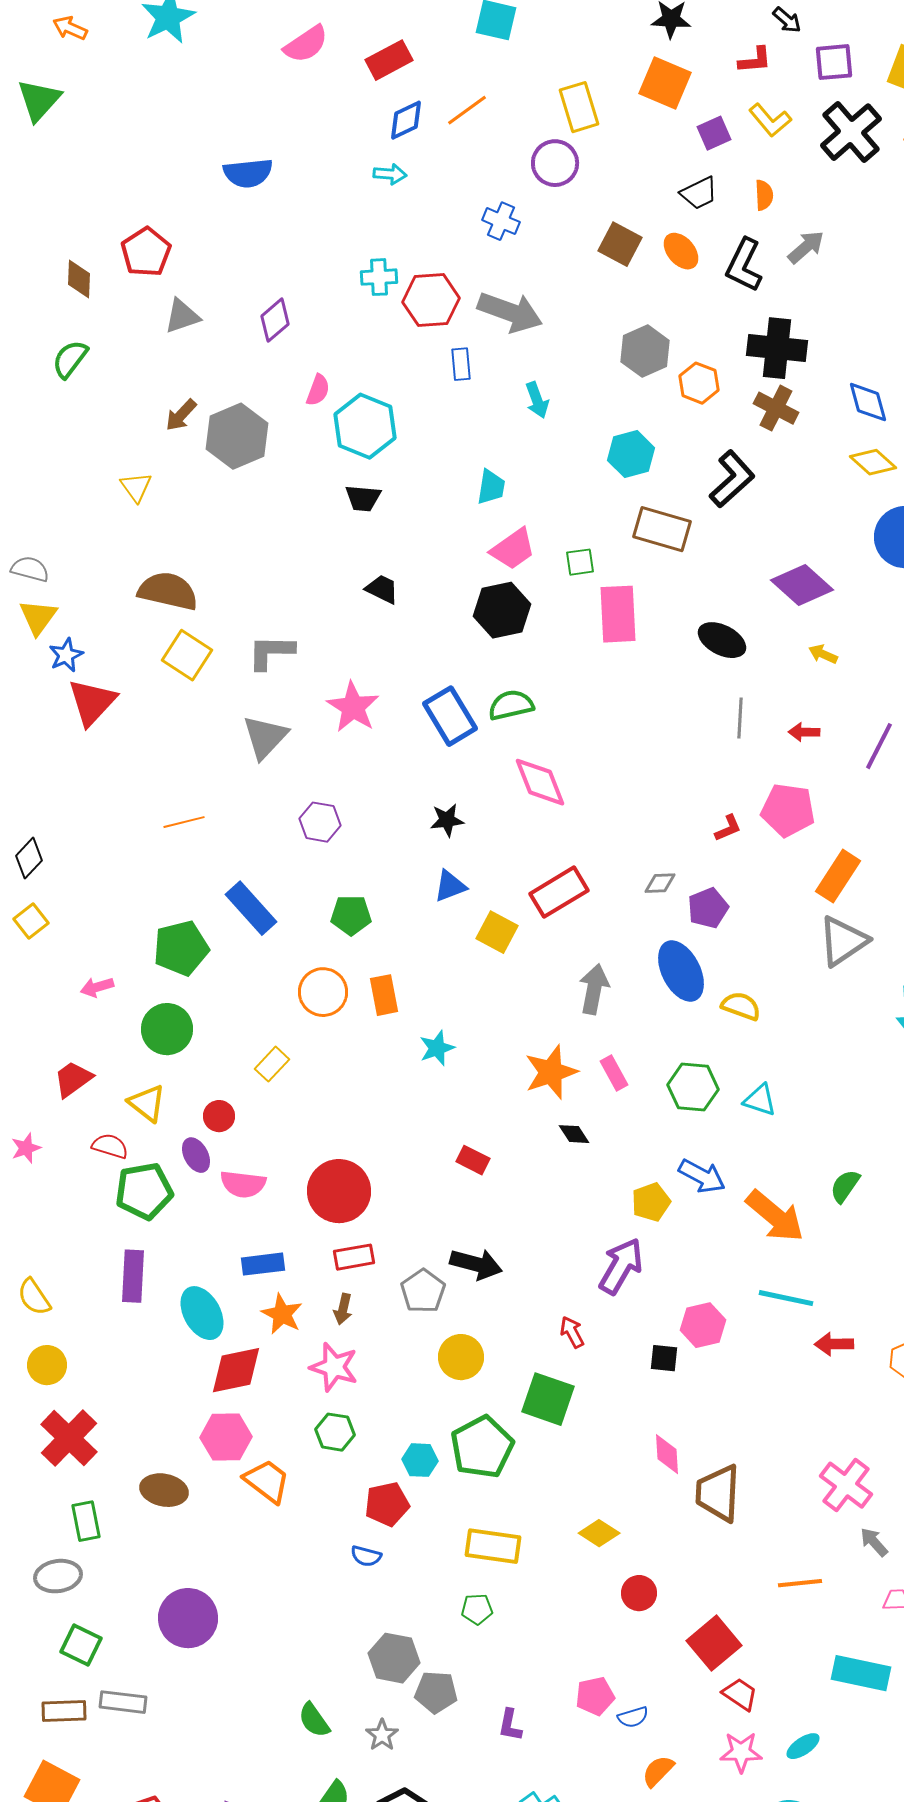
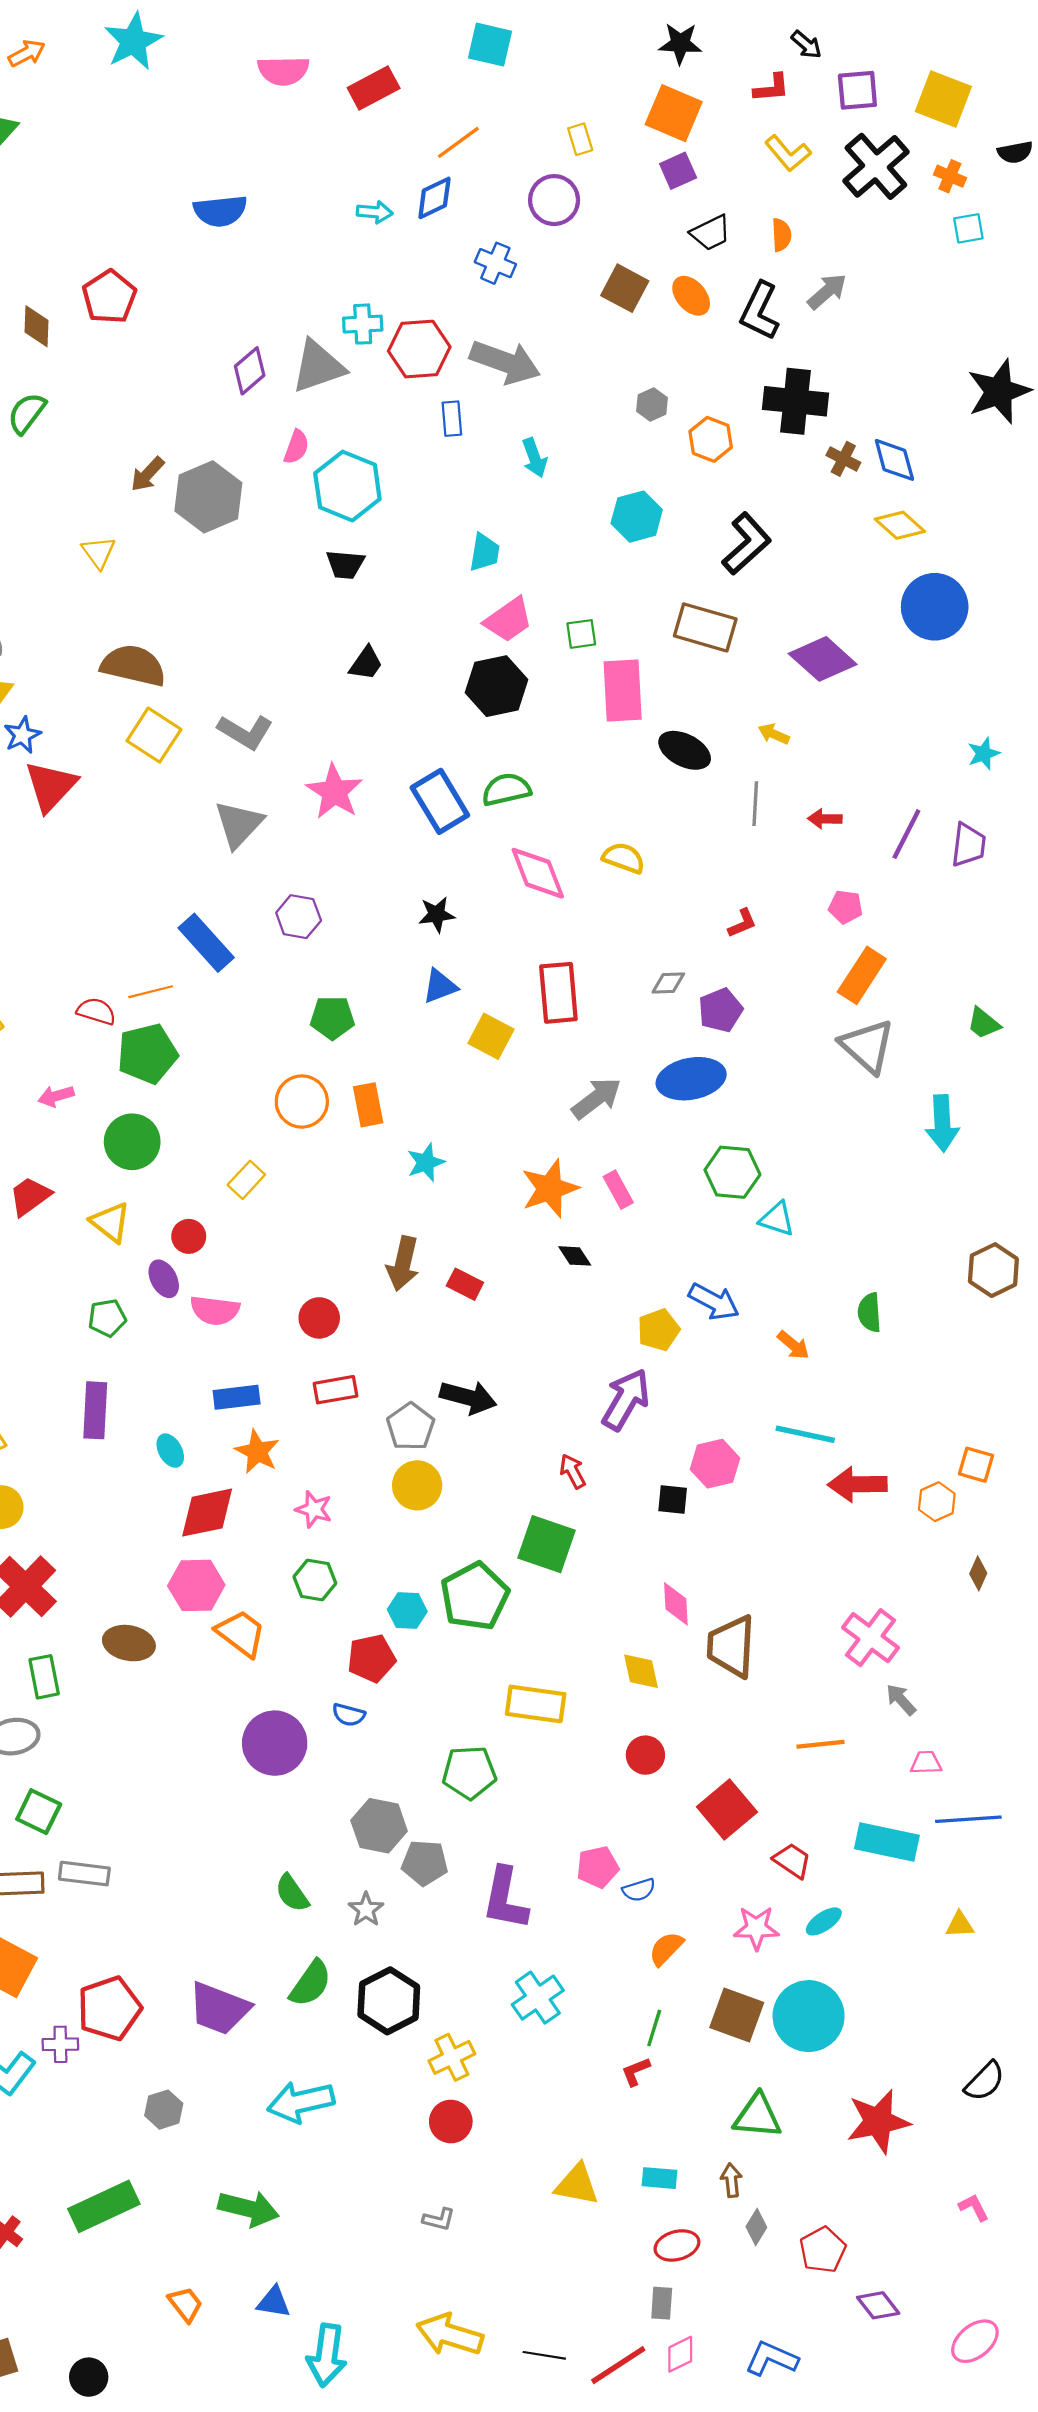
orange arrow: (70, 28) -> (27, 53), turned 128
pink semicircle: (306, 44) -> (283, 71), turned 33
yellow rectangle: (579, 107) -> (580, 139), size x0.6
blue diamond: (406, 120) -> (434, 198), moved
purple square: (714, 133) -> (678, 171), moved
gray triangle: (182, 316) -> (318, 366), moved, size x1.4
gray hexagon: (645, 351) -> (652, 405), size x0.6
brown cross: (776, 408) -> (843, 459), moved, size x0.7
brown rectangle: (662, 529) -> (705, 627), moved
black trapezoid: (382, 589) -> (366, 663), turned 99
black ellipse: (722, 640) -> (685, 750), moved
gray L-shape: (271, 652) -> (245, 732), turned -150
yellow arrow: (823, 654) -> (774, 734), moved
pink pentagon: (788, 810) -> (846, 907), moved, size x0.6
orange line: (184, 822) -> (151, 992), moved
red rectangle: (559, 892) -> (558, 993), turned -64
blue rectangle: (251, 908) -> (206, 943), moved
gray triangle: (843, 941) -> (867, 1046), turned -44
blue ellipse: (681, 971) -> (691, 1079), turned -74
gray arrow: (594, 989) -> (596, 1098), turned 42
yellow semicircle: (741, 1006) -> (624, 858), moved
green hexagon: (693, 1087) -> (732, 1172), moved
red semicircle: (110, 1146) -> (96, 1011), moved
green semicircle: (845, 1186) -> (869, 1312), turned -39
green pentagon: (144, 1191) -> (107, 1318), size x0.6
red circle: (339, 1191) -> (319, 1318), size x0.6
orange arrow: (775, 1216) -> (793, 1345), size x0.5
brown arrow: (343, 1309) -> (403, 1264), moved, size x1.6
cyan ellipse: (202, 1313) -> (170, 1451), size x0.6
red arrow: (834, 1344) -> (857, 1484), size x1.4
yellow circle: (461, 1357) -> (417, 1485), moved
pink star: (334, 1367) -> (314, 1509), size x0.7
yellow diamond: (599, 1533) -> (641, 1671), moved, turned 45
yellow rectangle: (493, 1546) -> (536, 1704), moved
green pentagon: (477, 1609) -> (469, 1772), size x1.6
purple circle: (188, 1618) -> (275, 1743), moved
red trapezoid: (740, 1694) -> (792, 1861), moved
purple L-shape: (510, 1725) -> (505, 1899), size x1.8

